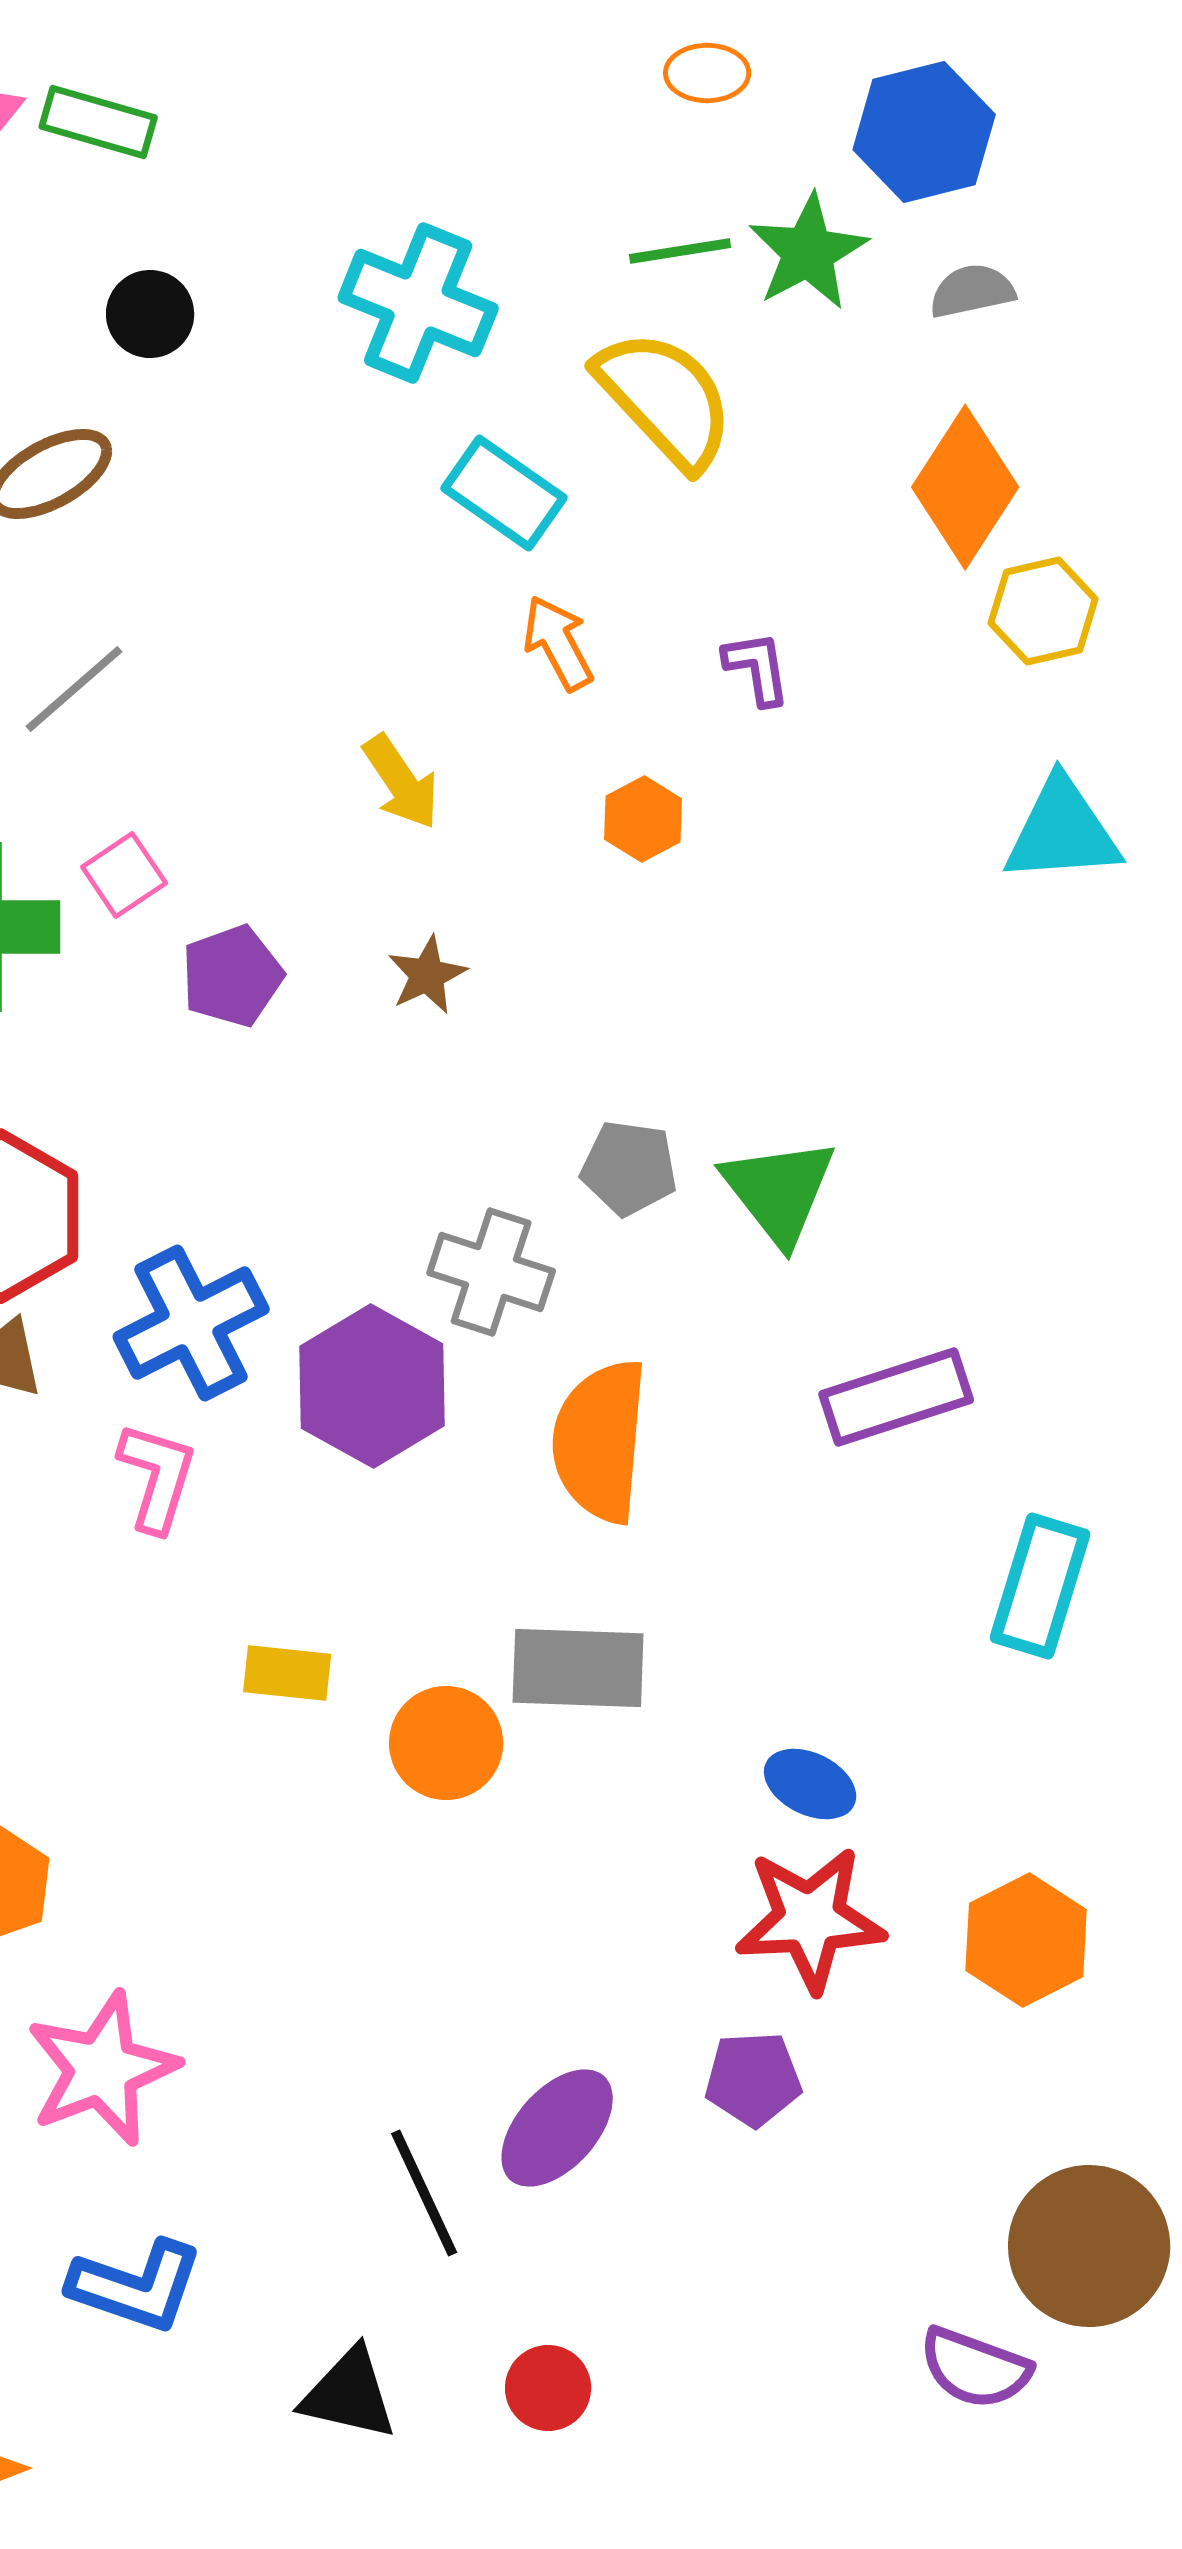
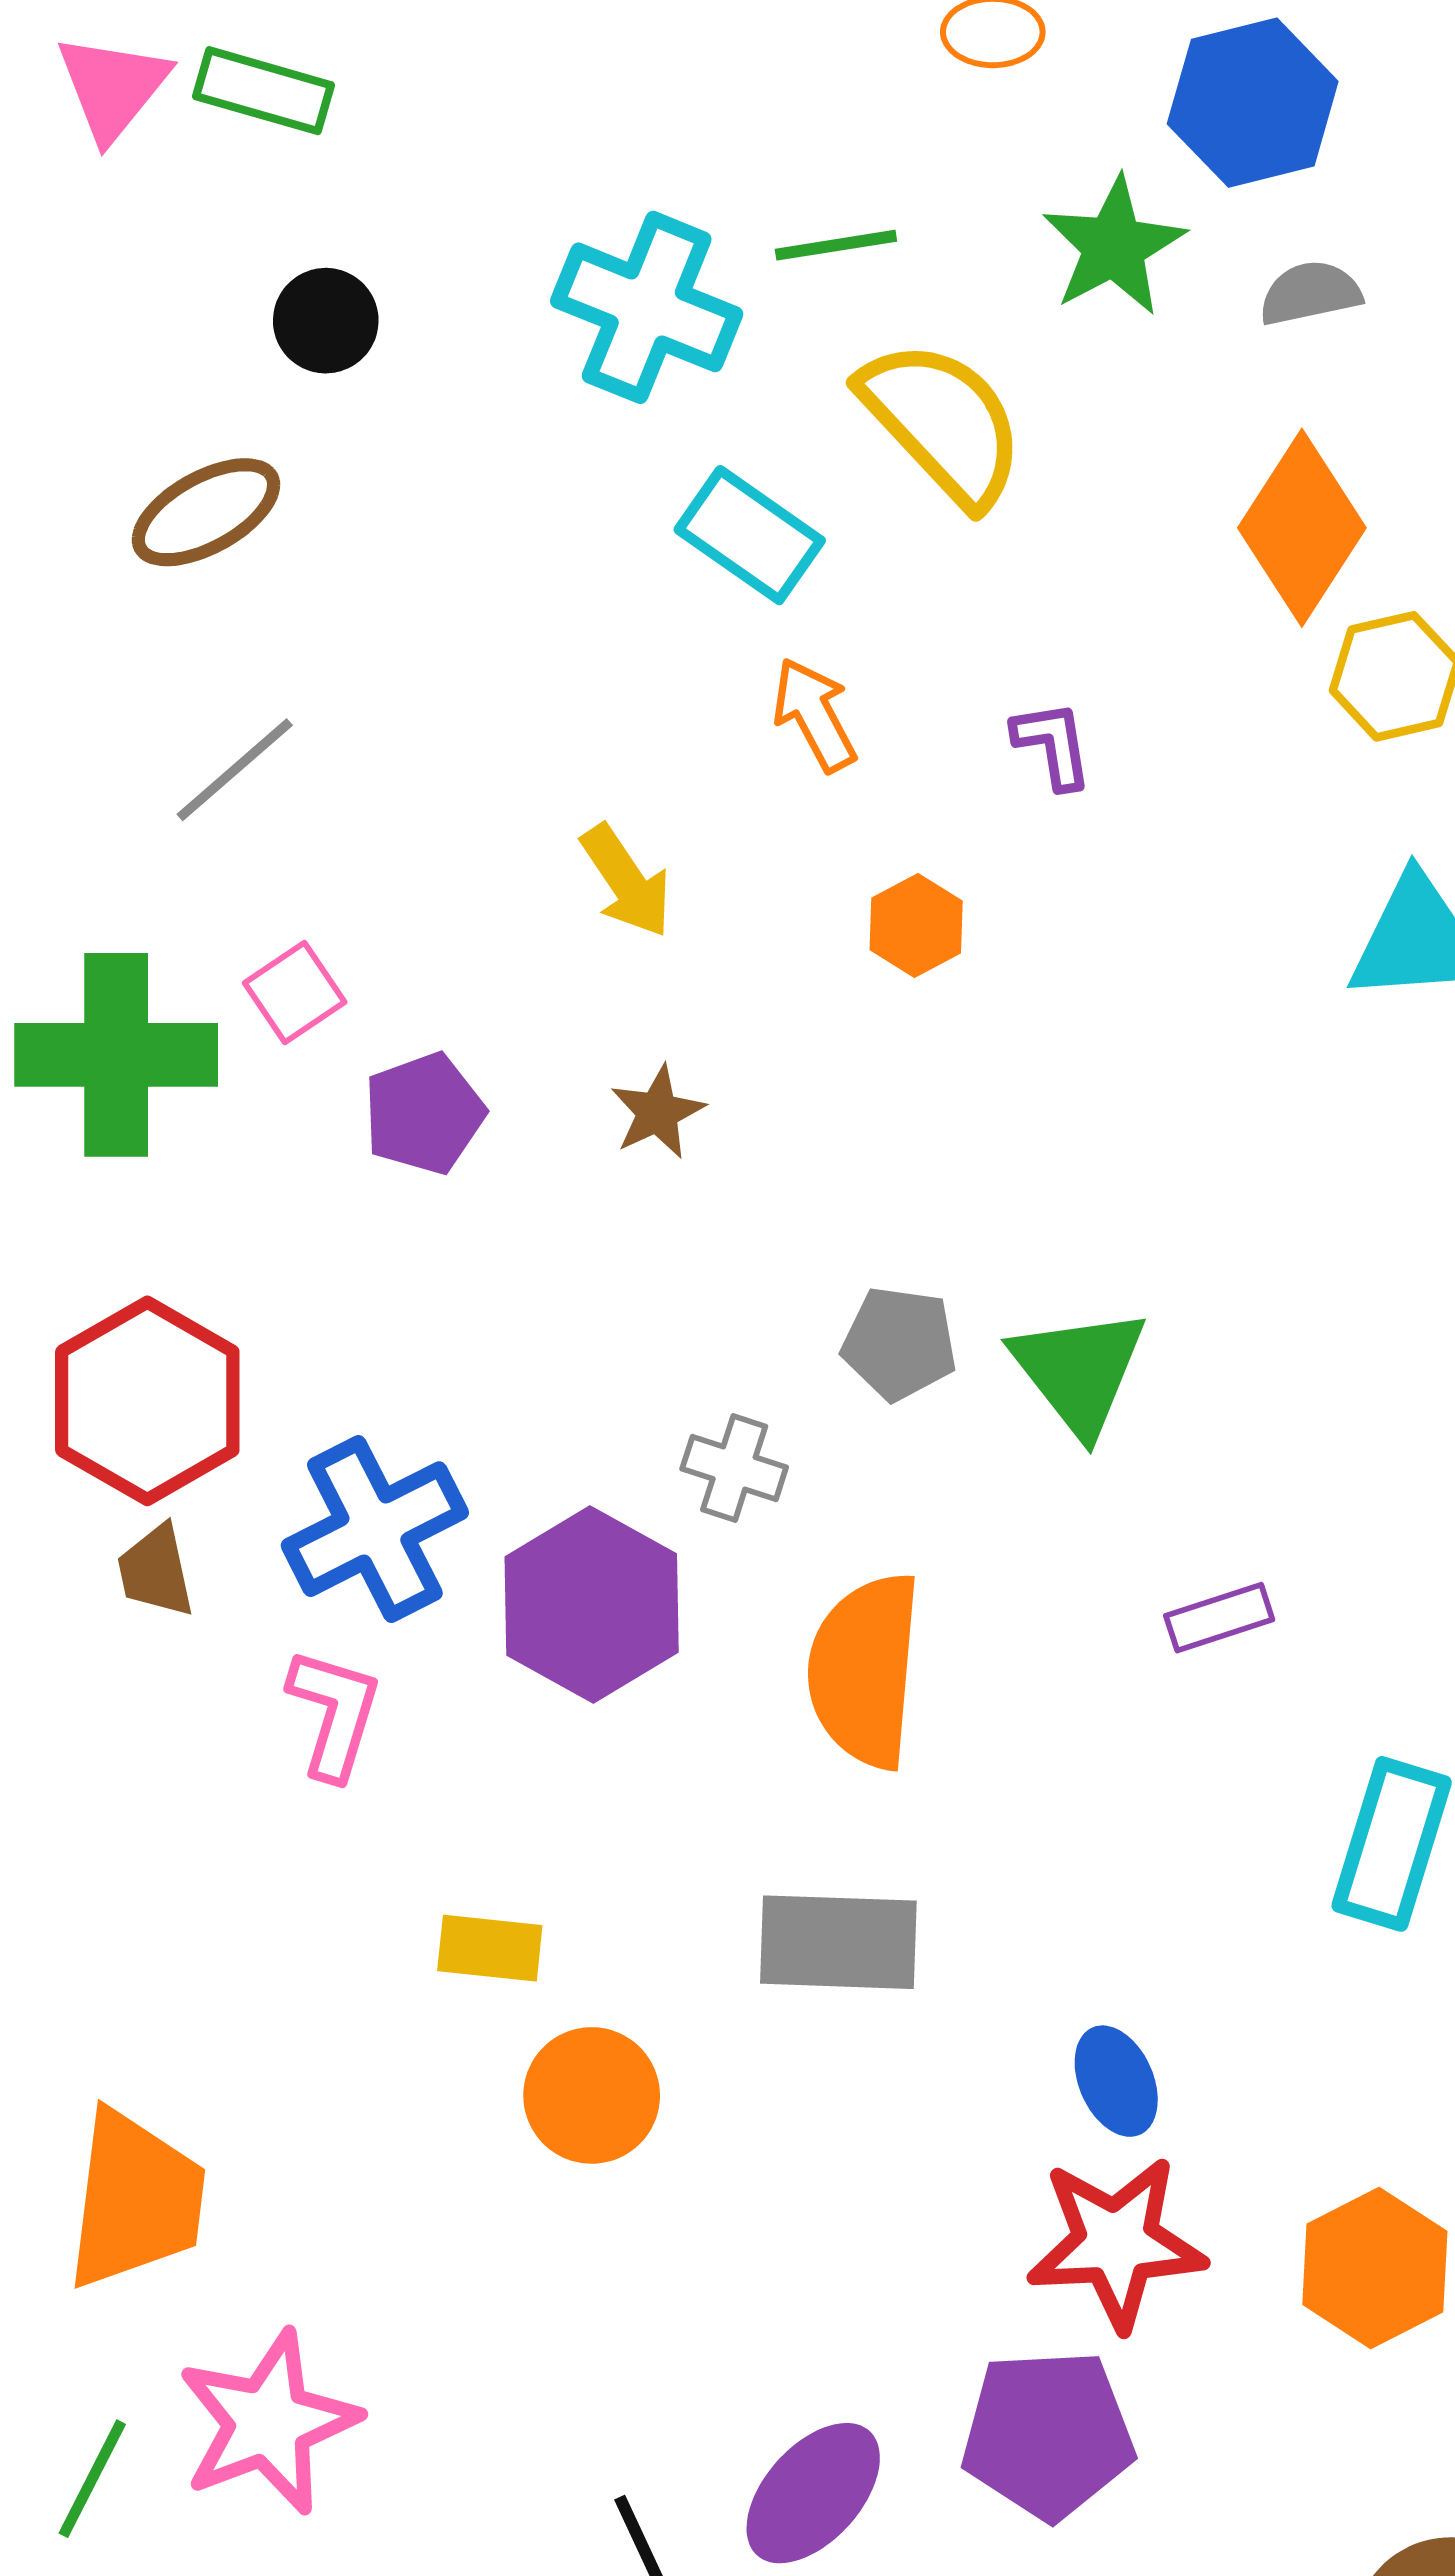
green line: (680, 251) -> (836, 245), moved
gray cross: (491, 1272) -> (734, 1468), size x0.7
purple rectangle: (896, 1397) -> (1219, 1618), size x0.6
orange circle: (446, 1743) -> (592, 2095), moved
blue ellipse: (810, 1784) -> (1116, 2081), turned 40
purple pentagon: (753, 2079) -> (1048, 2434), size x1.5

